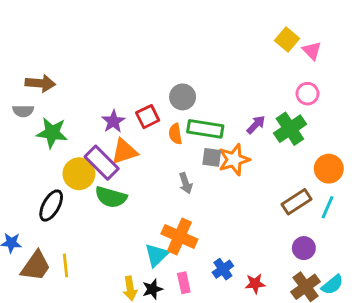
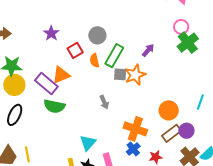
purple star: (113, 121) -> (51, 33), moved
green rectangle: (205, 129) -> (114, 56), turned -65
green cross: (290, 129) -> (188, 43), moved
orange circle: (329, 169) -> (169, 110), moved
yellow circle: (79, 174) -> (14, 85), moved
gray arrow: (186, 183) -> (104, 102), moved
brown rectangle: (296, 202) -> (172, 133), moved
orange cross: (179, 237) -> (135, 129), moved

